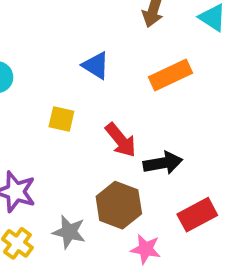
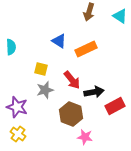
orange rectangle: (170, 75) -> (86, 49), moved
red rectangle: (197, 215) -> (115, 106), moved
gray star: (69, 232) -> (45, 90), moved, turned -30

